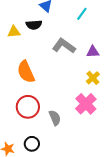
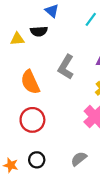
gray L-shape: (64, 46) -> (66, 67), moved, turned -95
gray semicircle: (55, 118) -> (79, 159), moved, turned -105

